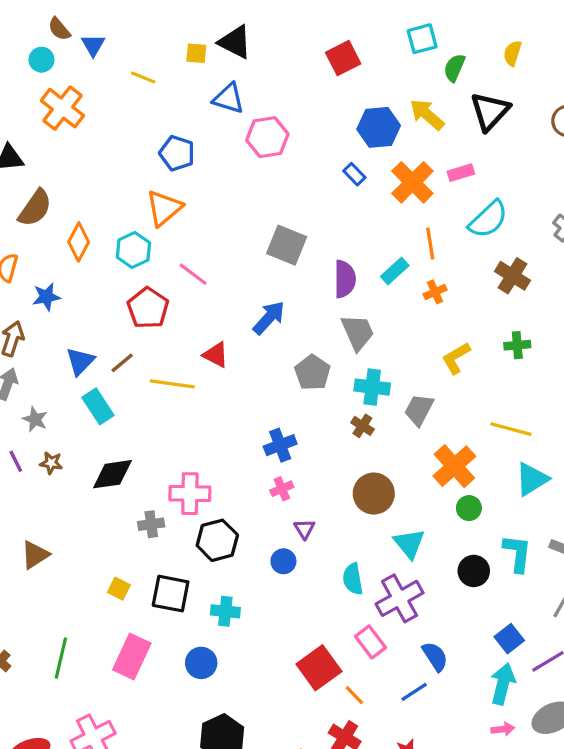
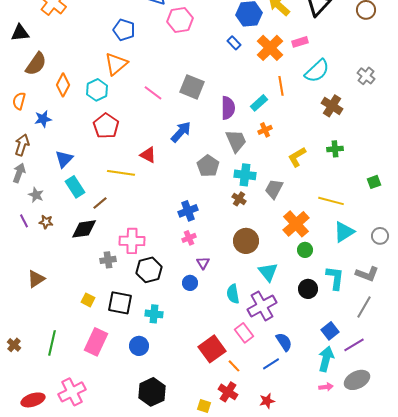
pink line: (193, 274) -> (153, 93), moved
orange cross: (435, 292) -> (265, 130), moved
brown line: (122, 363) -> (100, 203), moved

